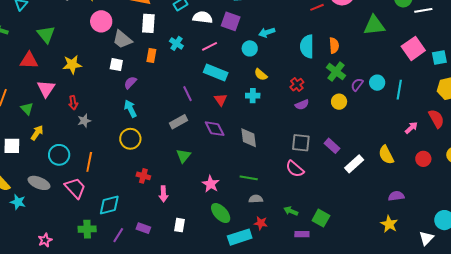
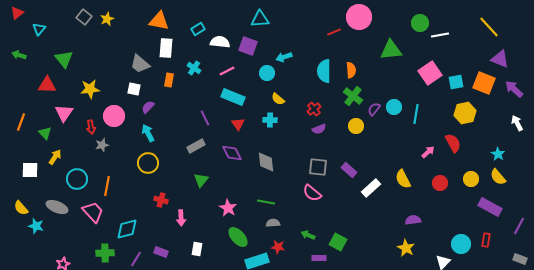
pink circle: (101, 21) -> (114, 116), moved

